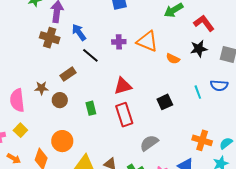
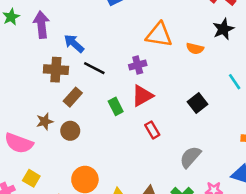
brown cross: (50, 38) -> (56, 70), moved
purple cross: (119, 42) -> (138, 65), moved
pink semicircle: (17, 100) -> (19, 143), turned -50
green rectangle: (91, 108) -> (116, 106), moved
red rectangle: (124, 115) -> (152, 130), size x0.6

